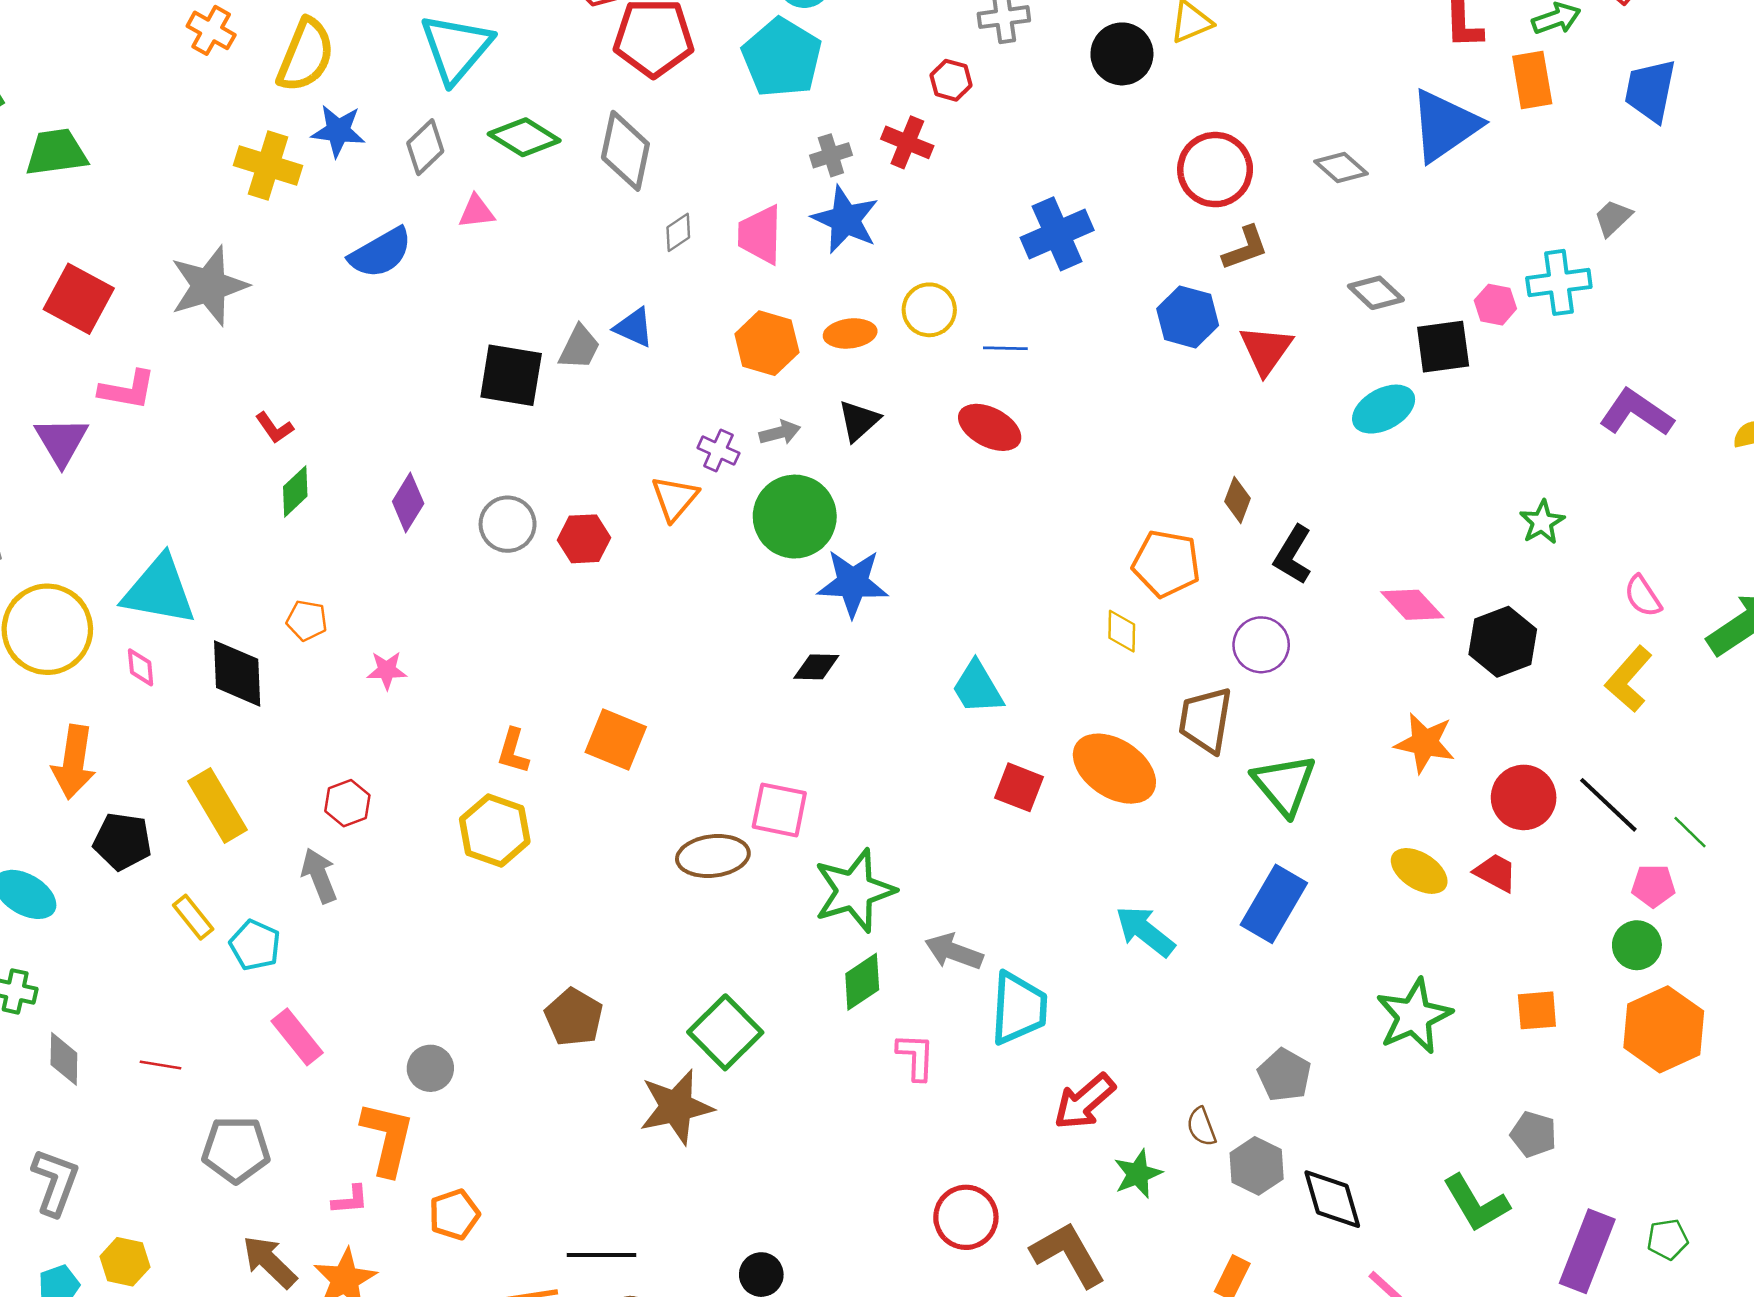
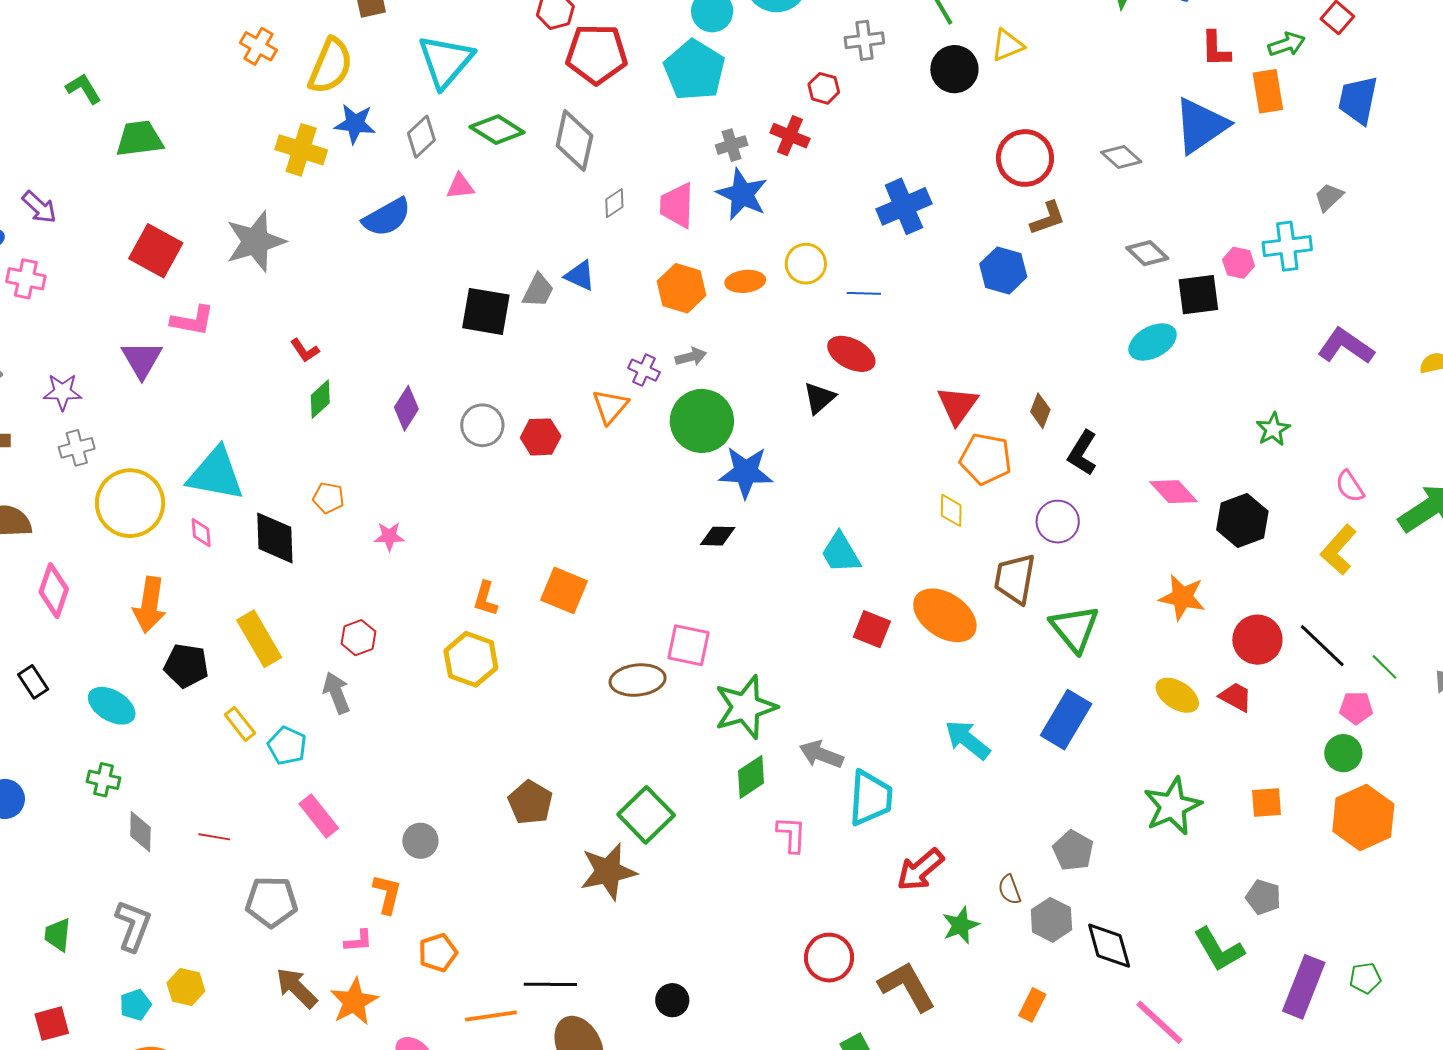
red triangle: (1266, 350) -> (958, 405), moved
black triangle: (859, 421) -> (819, 398), moved
orange L-shape: (387, 1138) -> (387, 894), size x0.7

